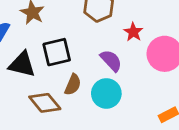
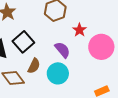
black square: (57, 52) -> (23, 42), turned -30

